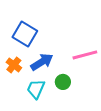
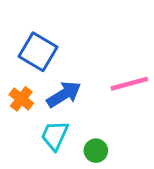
green circle: (63, 82) -> (96, 151), moved

